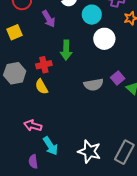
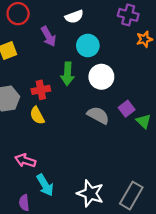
cyan circle: (92, 15) -> (88, 46), moved
white circle: (104, 39) -> (101, 77), moved
gray semicircle: (94, 85) -> (98, 115), turned -144

